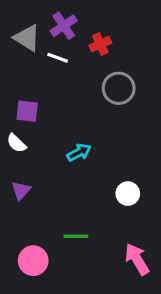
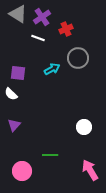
gray triangle: (27, 38) -> (18, 14), moved
cyan arrow: (79, 152) -> (52, 69), moved

